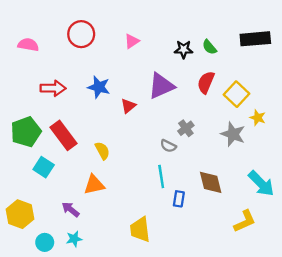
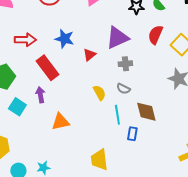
gray cross: (186, 128) -> (125, 64), moved, turned 32
red rectangle: (64, 135) -> (47, 68), moved
yellow semicircle: (102, 151) -> (99, 93), moved
brown diamond: (211, 182) -> (146, 112), moved
purple arrow: (71, 209) -> (40, 95), moved, turned 42

